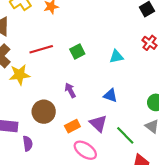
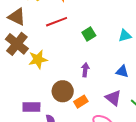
red line: (41, 49) -> (57, 22), moved
purple arrow: (70, 90) -> (85, 70), turned 40
orange rectangle: (72, 126) -> (81, 102), moved

